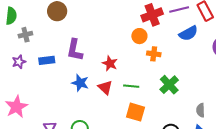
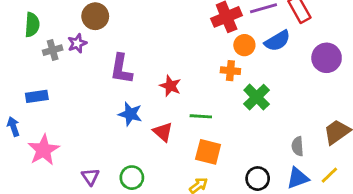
orange circle: (139, 36) -> (244, 45), moved
blue rectangle: (47, 60) -> (37, 96), moved
purple star: (19, 62) -> (77, 43), moved
green cross: (169, 85) -> (257, 97), moved
red triangle: (105, 88) -> (163, 132), moved

